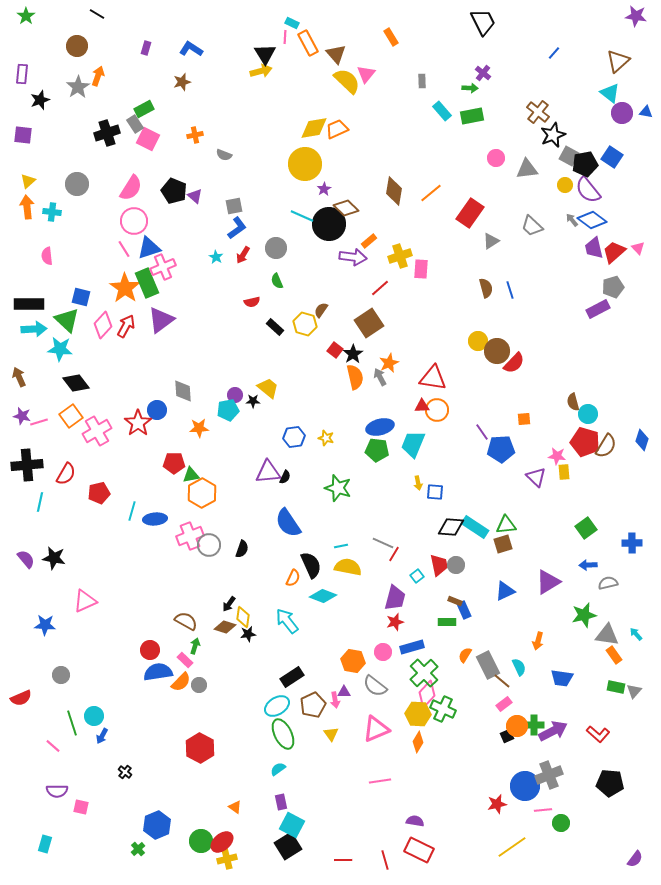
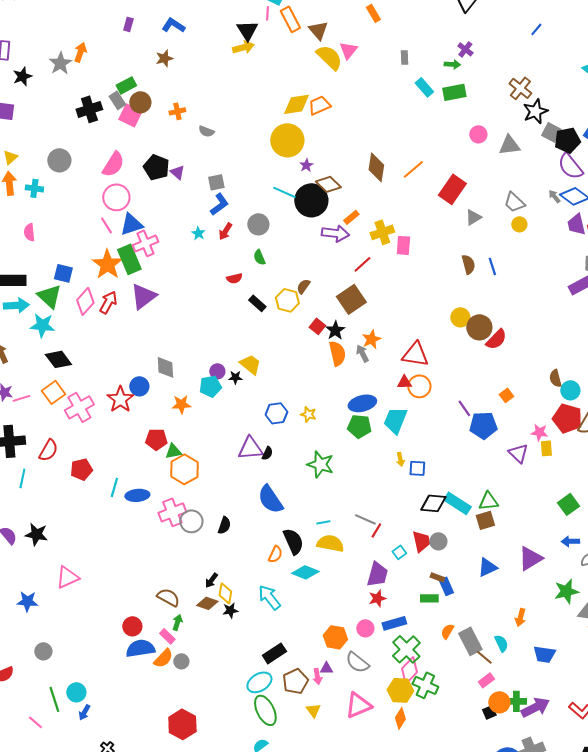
brown circle: (77, 46) -> (140, 102), moved
yellow circle: (565, 185) -> (519, 224), moved
orange square: (524, 419) -> (506, 395), turned -32

